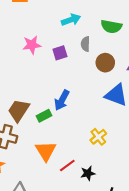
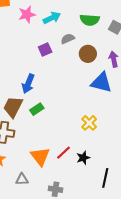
gray semicircle: (85, 44) -> (68, 39), turned 72
pink star: (32, 45) -> (27, 14), moved
blue arrow: (62, 100) -> (28, 84), moved
orange triangle: (46, 151) -> (40, 156), moved

